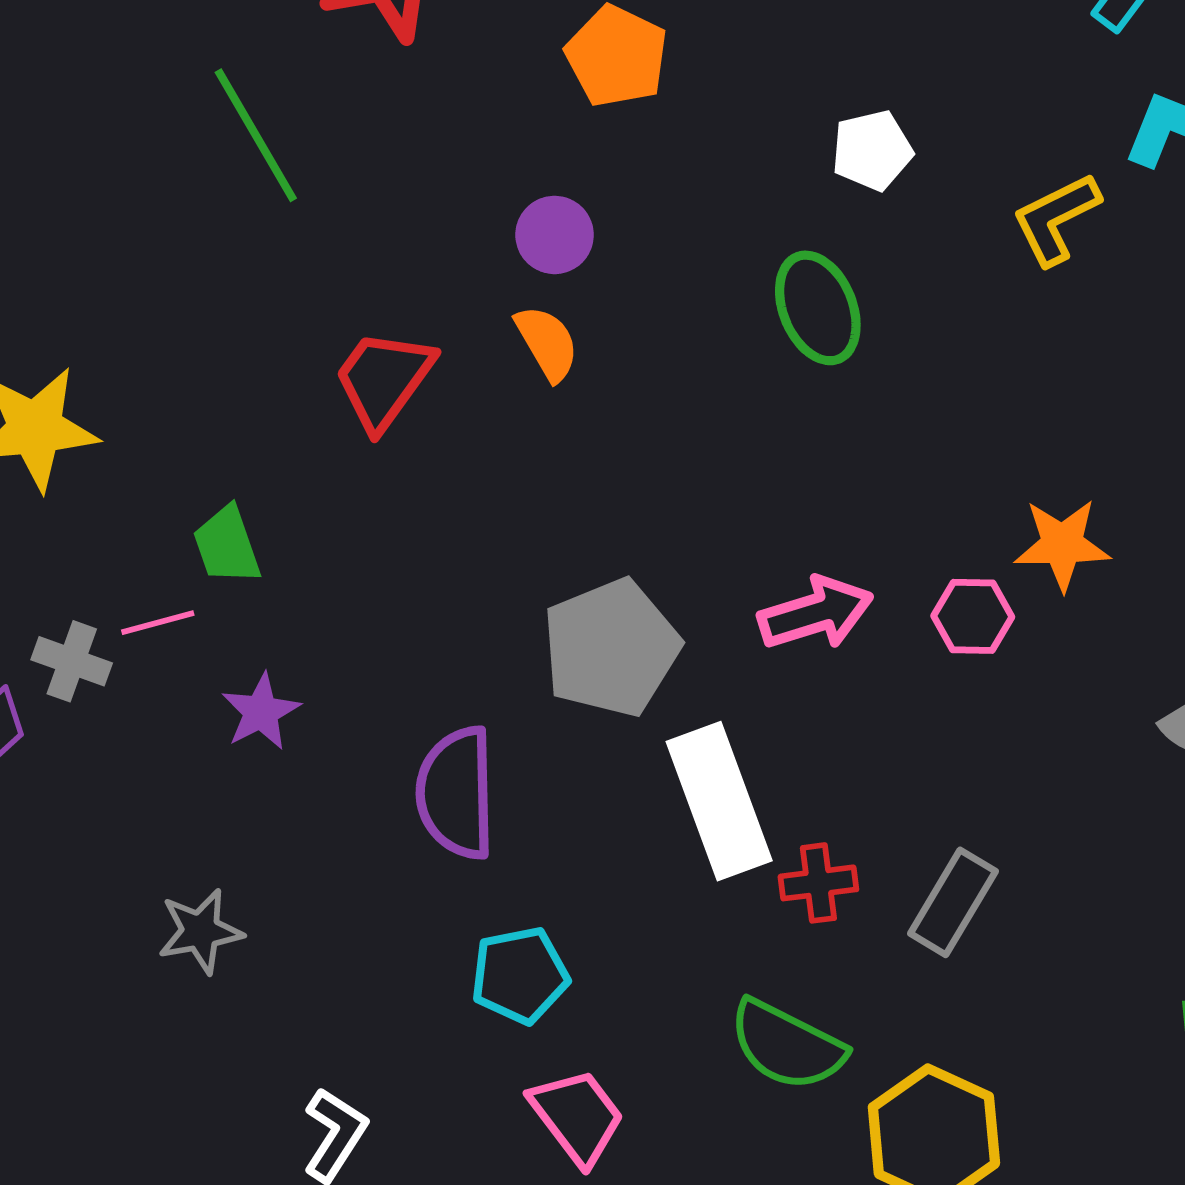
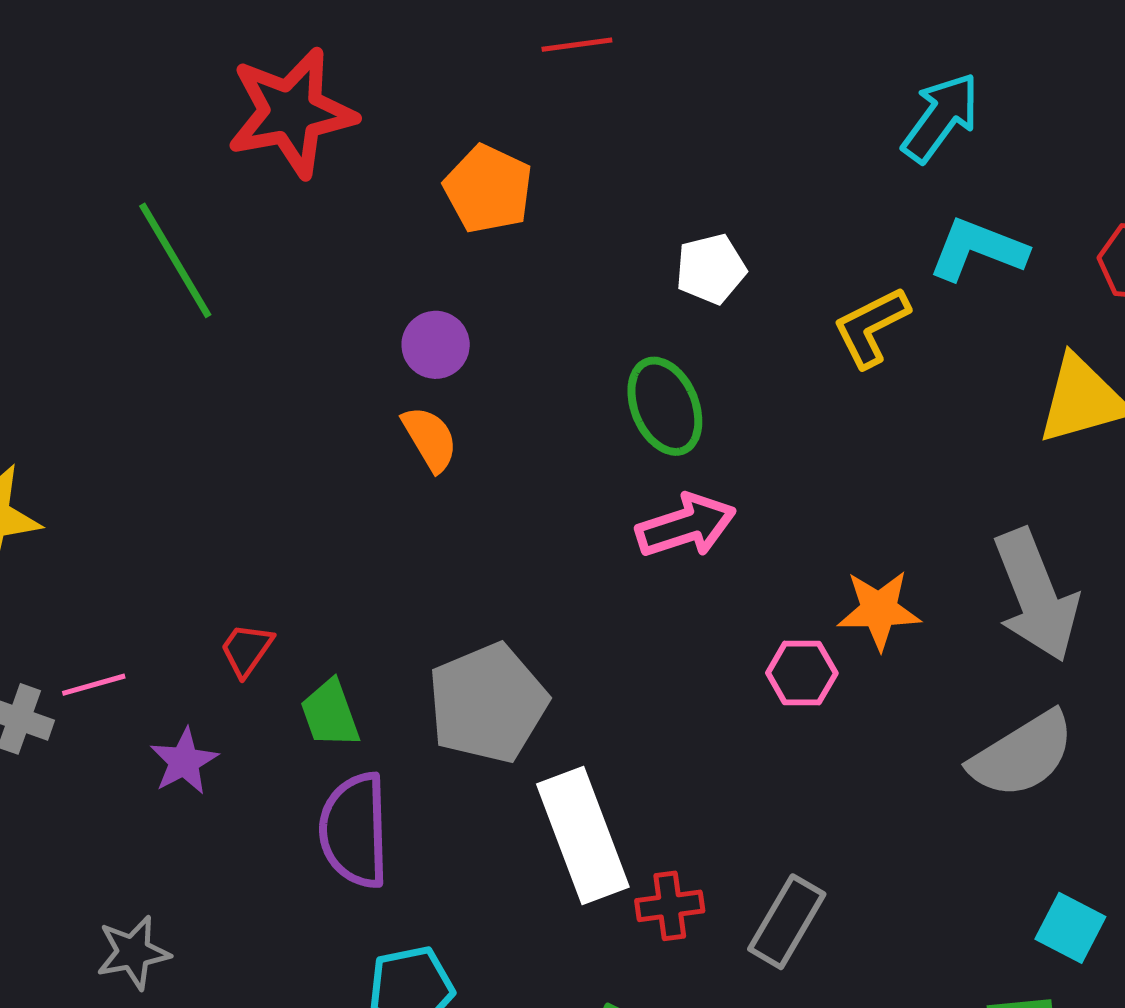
red trapezoid: (384, 380) -> (247, 650), moved, size x0.6
green trapezoid: (227, 545) -> (330, 714), moved
pink arrow: (816, 613) -> (686, 526), moved

